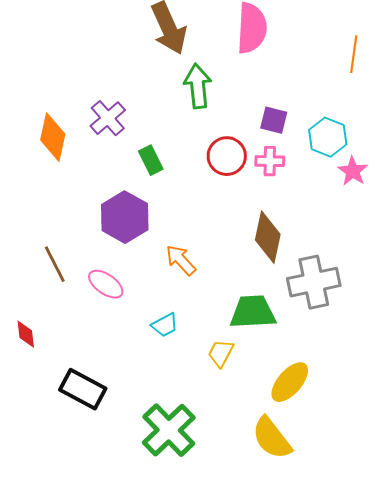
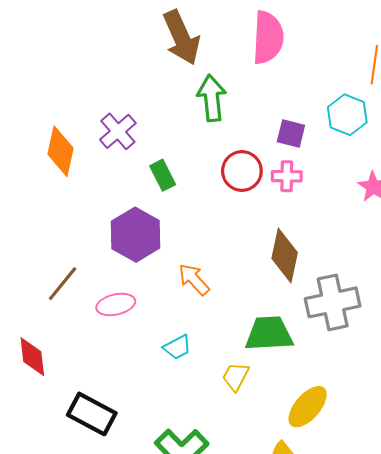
cyan hexagon: (328, 137) -> (347, 115), moved
brown line: (55, 264) -> (63, 284), turned 66
pink ellipse: (106, 284) -> (116, 304), turned -48
red diamond: (26, 334) -> (32, 357), size x1.4

